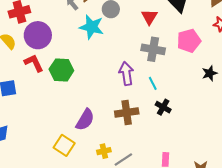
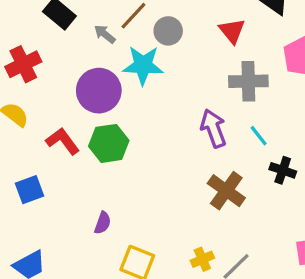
purple circle: (38, 35) -> (99, 91), moved
brown cross: (127, 113) -> (226, 191), turned -35
purple semicircle: (85, 120) -> (103, 223), moved, size x0.6

